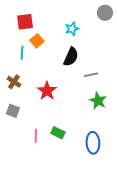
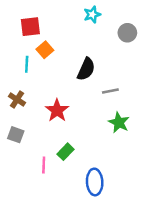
gray circle: (105, 13) -> (127, 33), moved
cyan star: (72, 29) -> (92, 15), moved
green rectangle: (58, 133) -> (66, 152), moved, turned -72
blue ellipse: (93, 143) -> (95, 182), moved

